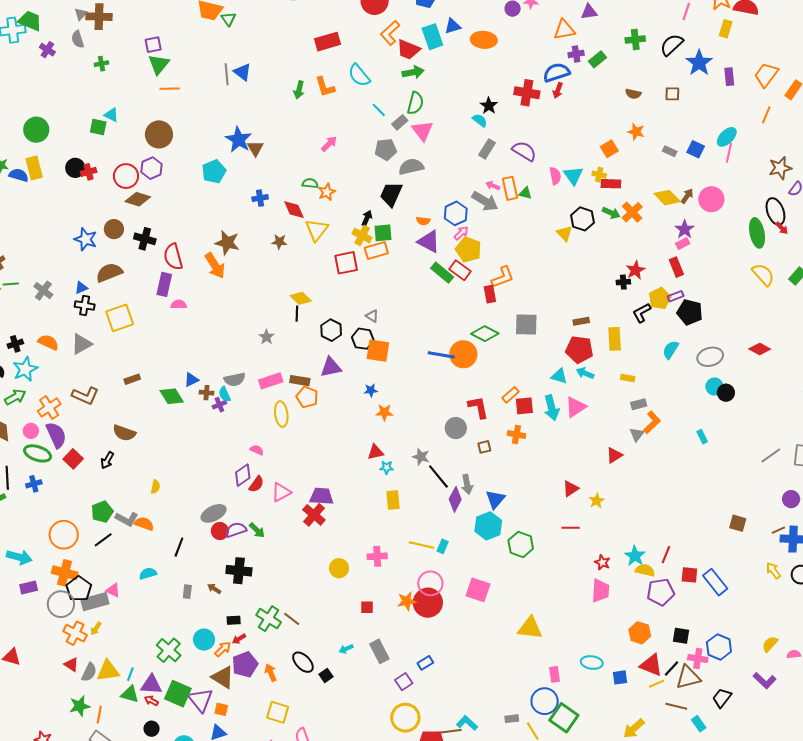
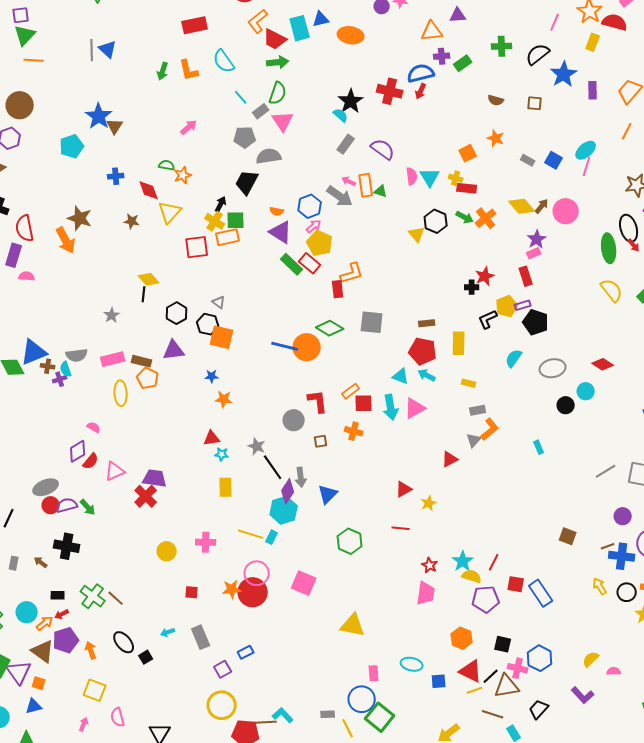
black star: (489, 106) -> (351, 101), size x1.4
blue triangle: (191, 380) -> (34, 352), size x1.8
cyan circle: (714, 387) -> (586, 391), moved
cyan hexagon: (488, 526) -> (284, 510), moved

